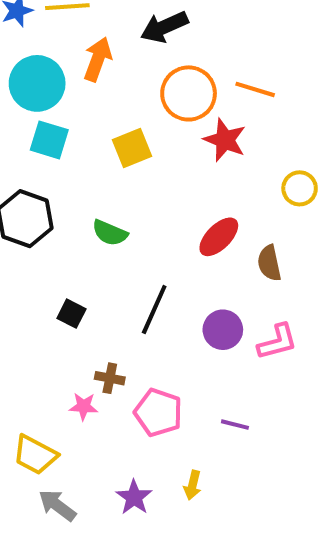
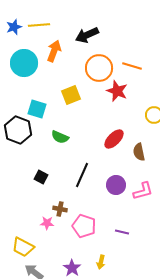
cyan square: (49, 140) -> (37, 109), moved

